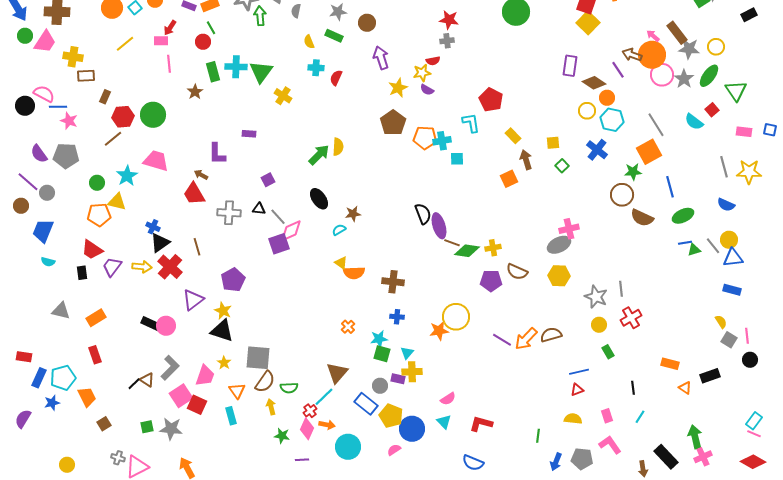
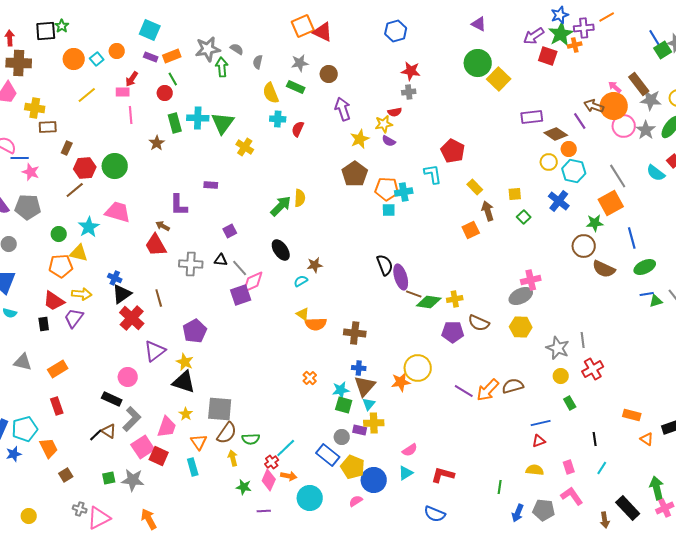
yellow square: (588, 23) -> (499, 79), moved
yellow semicircle: (309, 42) -> (271, 93), size x1.5
purple rectangle: (570, 66) -> (532, 117), turned 75
cyan square: (457, 159) -> (389, 210), moved
yellow arrow: (142, 267) -> (82, 294), moved
black rectangle: (151, 324) -> (112, 399), moved
brown triangle: (337, 373) -> (365, 386), moved
cyan triangle: (444, 422) -> (406, 473), turned 42

